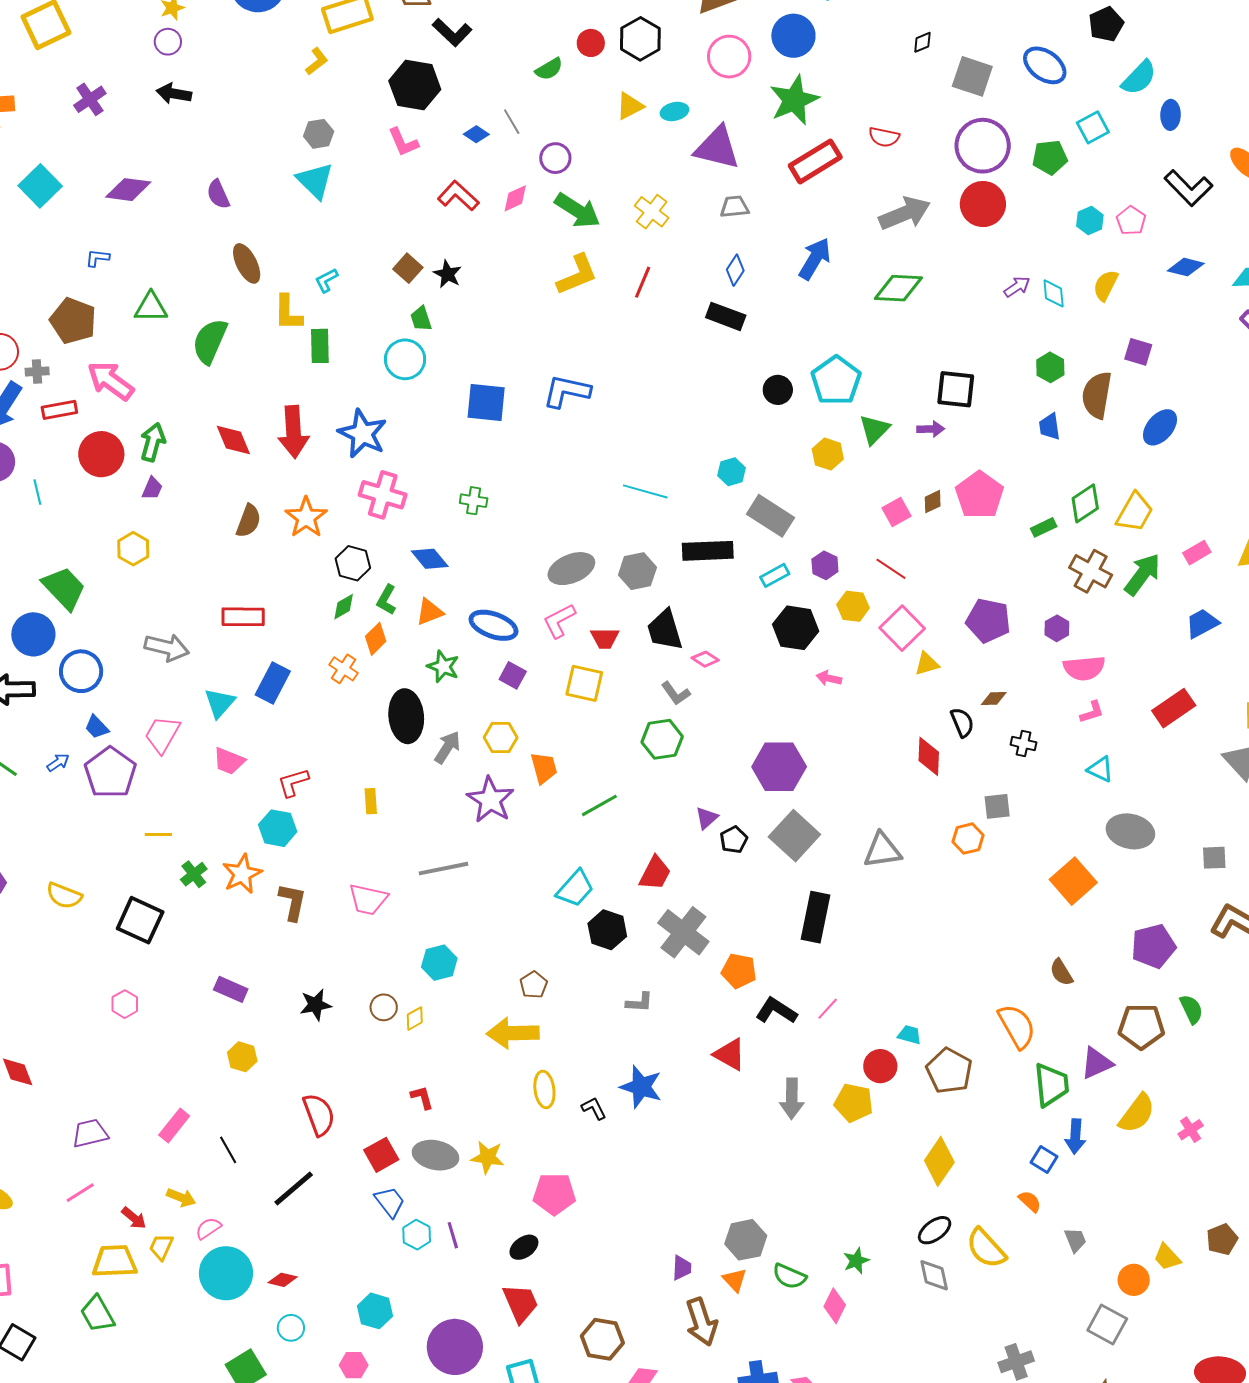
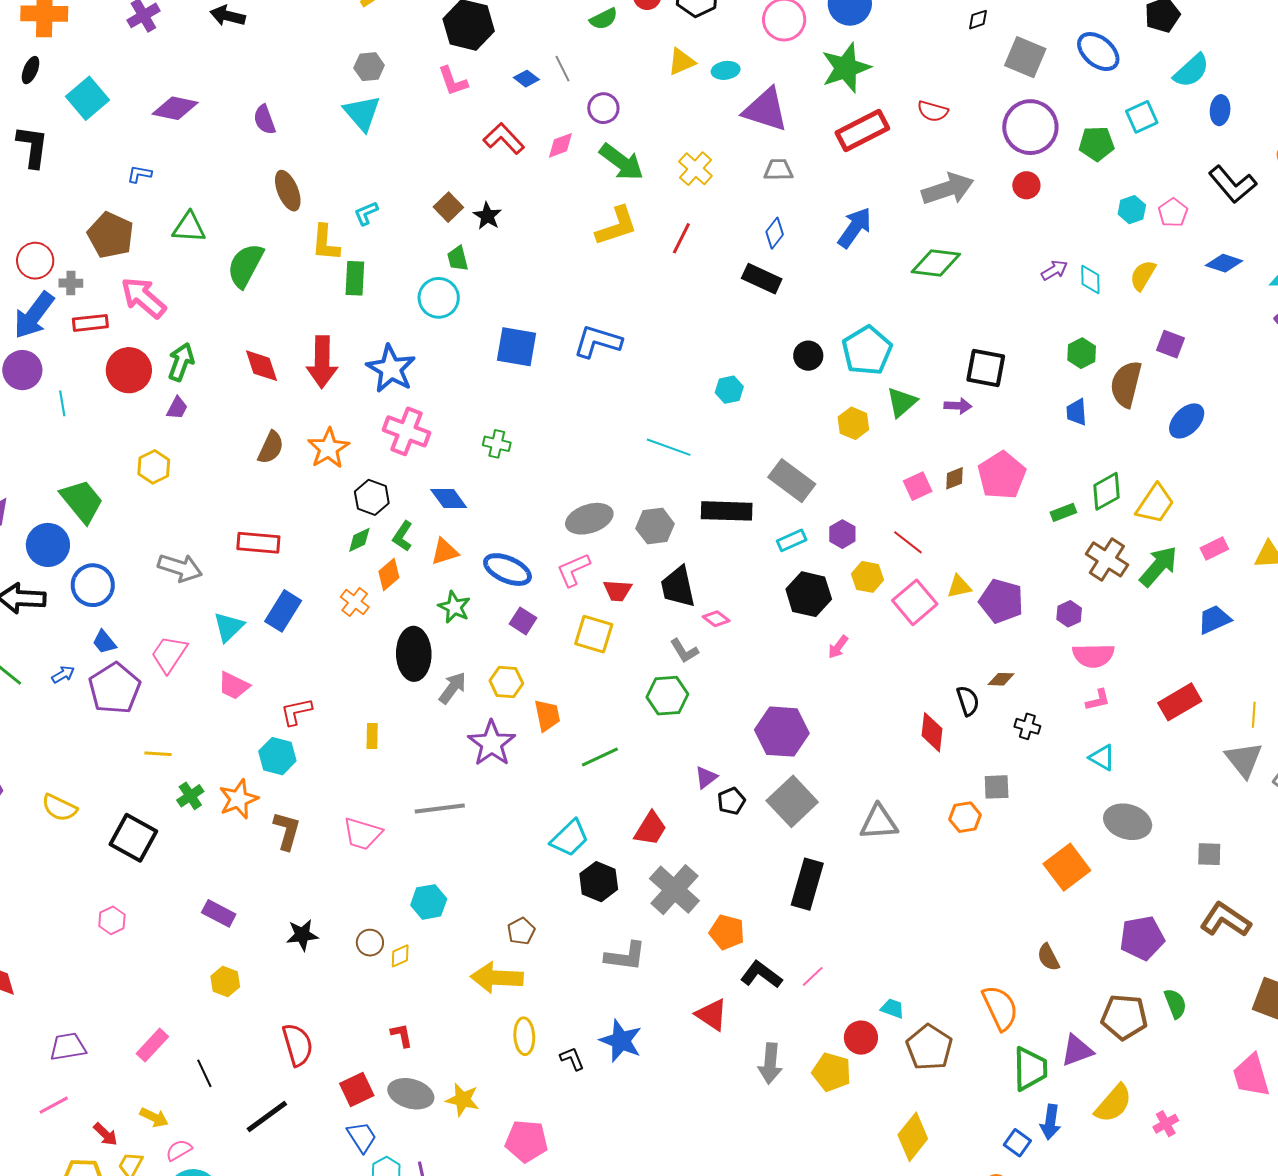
red circle: (983, 204) -> (1026, 185), size x0.6
cyan hexagon: (732, 472) -> (729, 390), moved
yellow triangle: (927, 664) -> (959, 587), moved
pink arrow: (829, 678) -> (838, 647), turned -70
gray L-shape: (639, 1002) -> (625, 956), size x1.5

